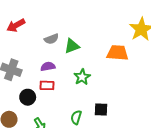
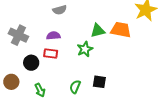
green triangle: (72, 46) -> (98, 31), moved

